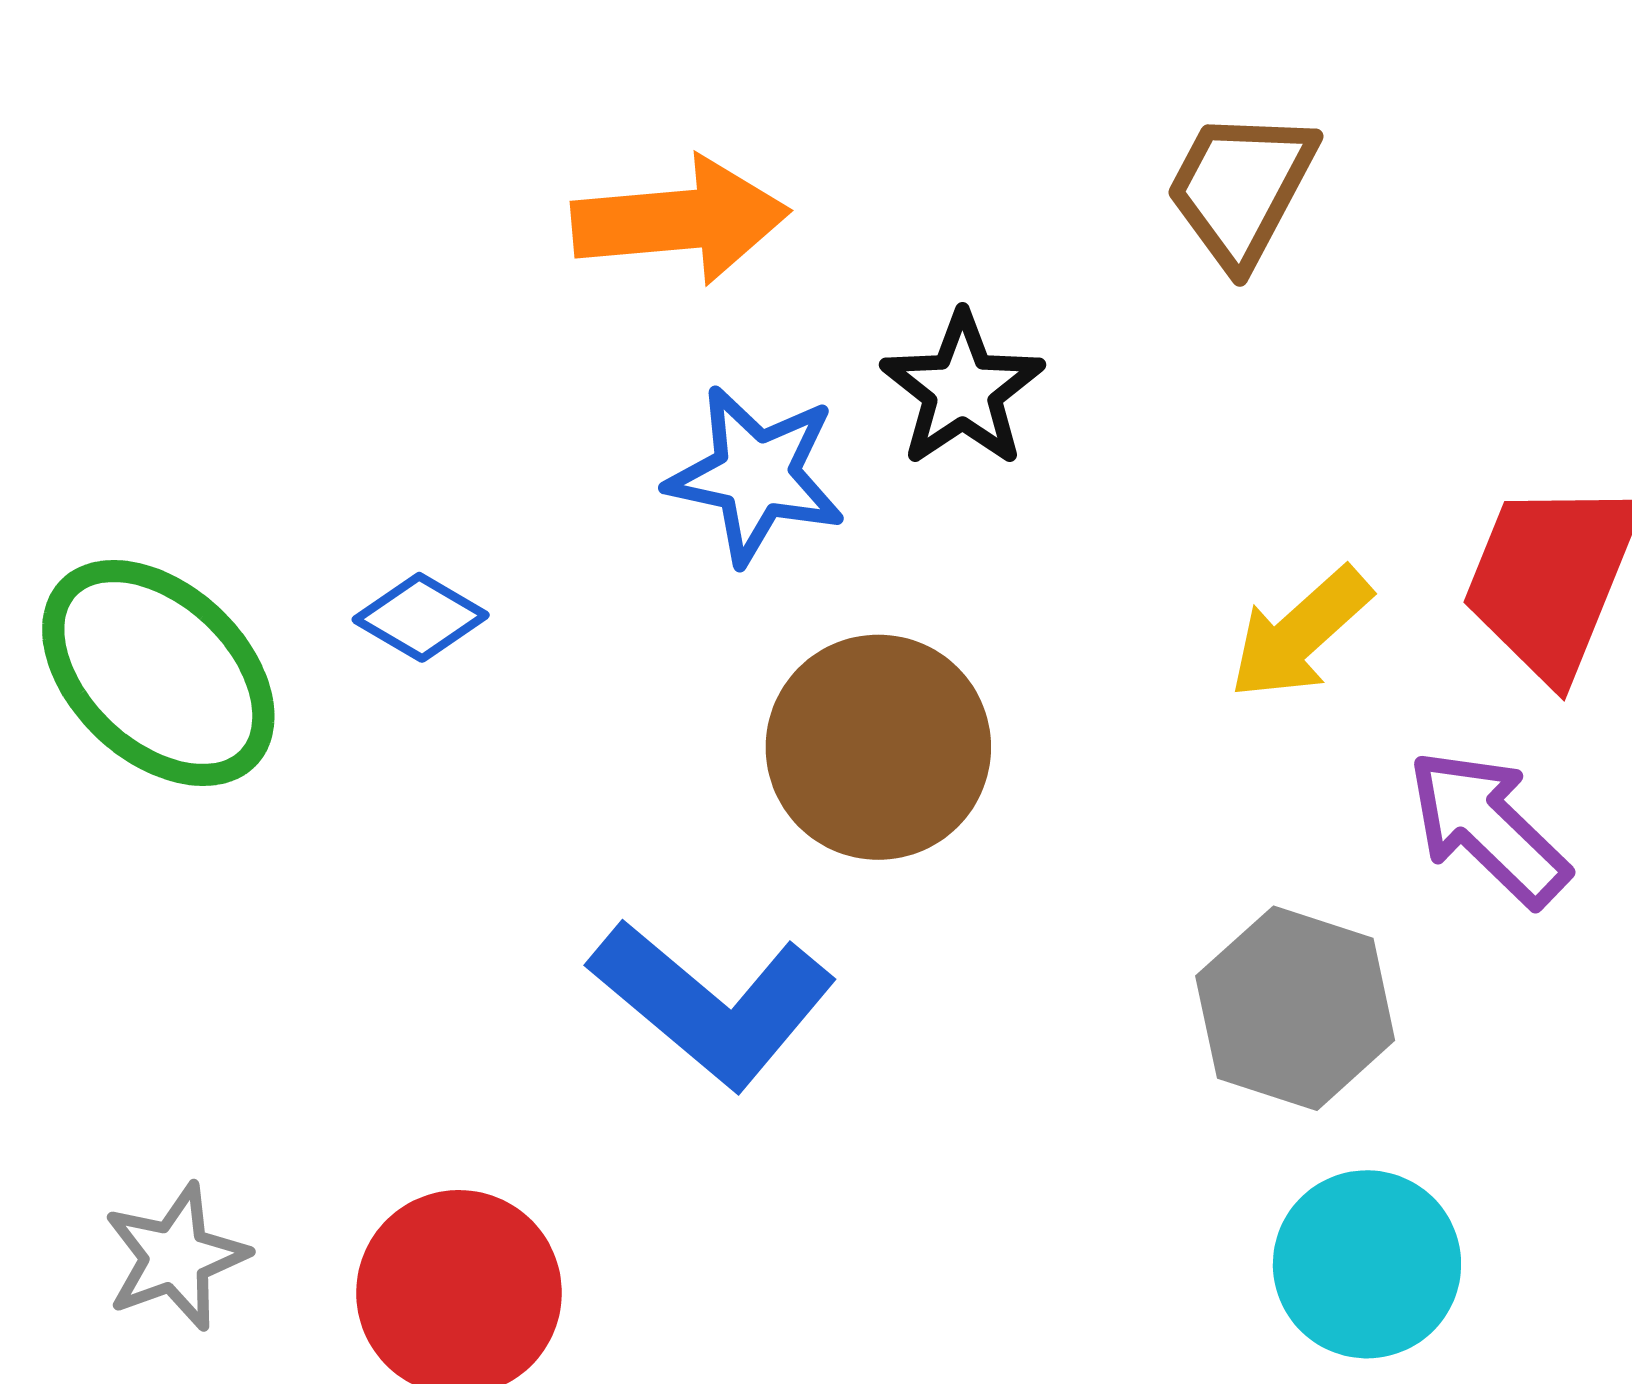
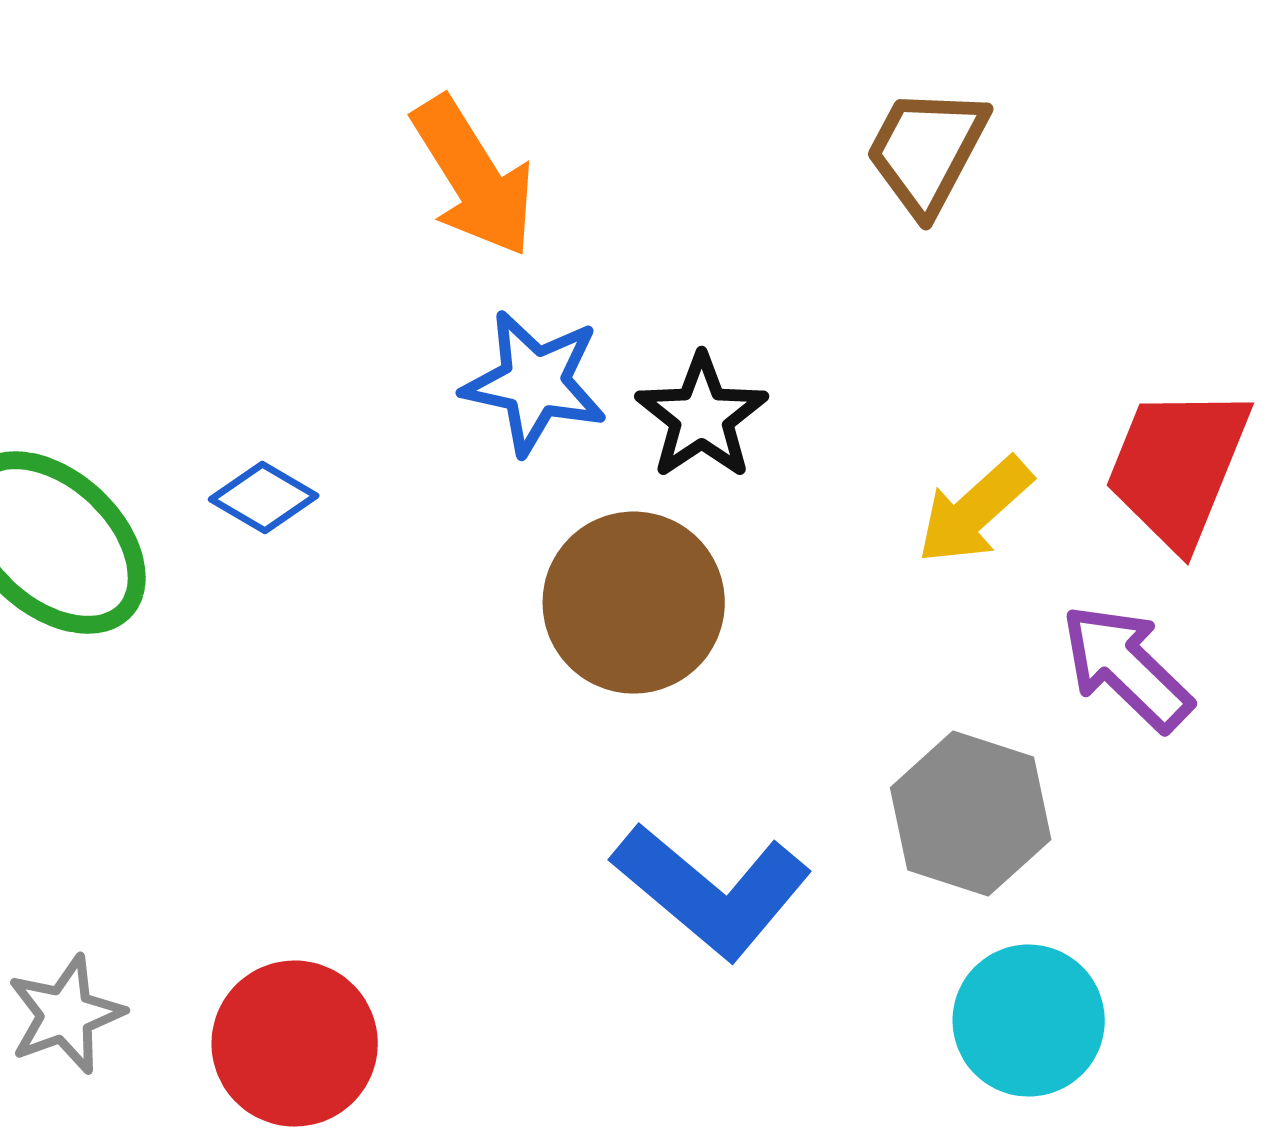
orange arrow: (680, 220) -> (474, 177), turned 63
black star: (962, 390) -> (702, 417), moved
blue L-shape: (713, 1003) -> (712, 891), moved

